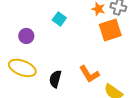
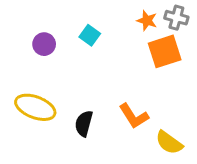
purple circle: (26, 36) -> (44, 44), moved

